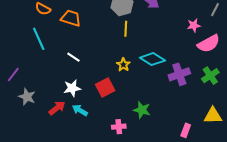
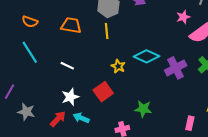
orange trapezoid: (71, 18) -> (71, 25), moved
yellow line: (126, 29) -> (107, 31), moved

